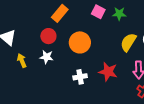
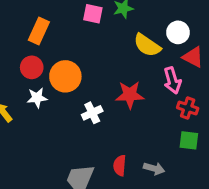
orange circle: (80, 42) -> (65, 76), moved
yellow semicircle: (128, 42) -> (147, 45), turned -72

